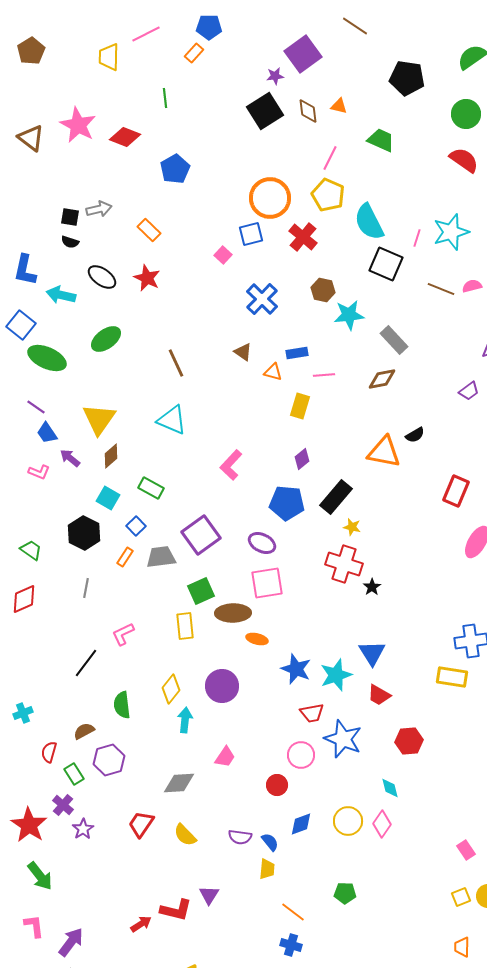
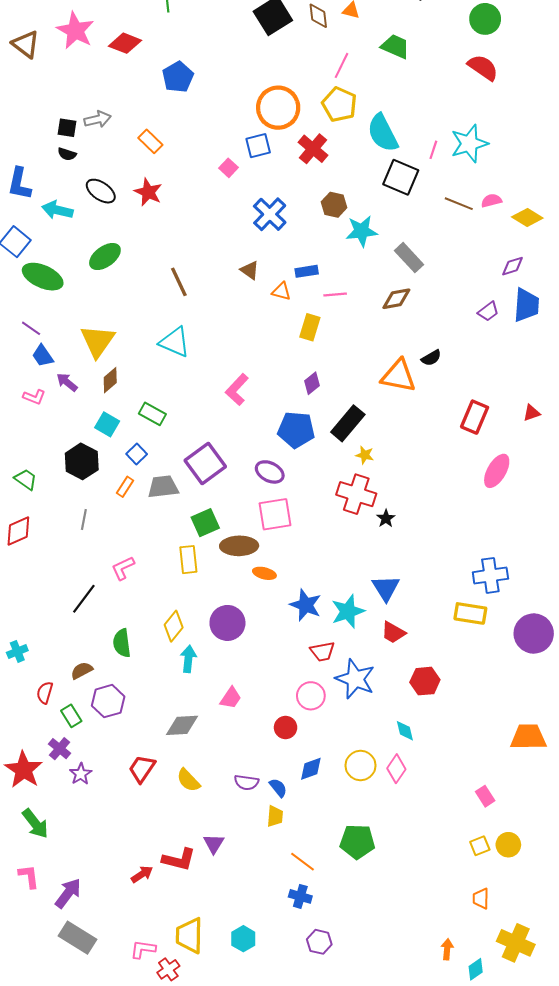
green pentagon: (345, 893) -> (357, 842), size x1.5

